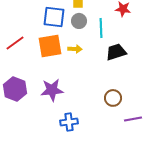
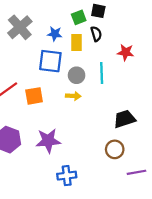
gray circle: (79, 21) -> (77, 75), moved
orange square: (50, 46) -> (34, 96), moved, size x0.7
black trapezoid: (116, 52) -> (125, 119), moved

